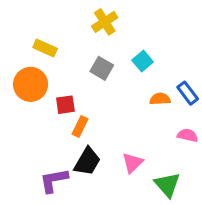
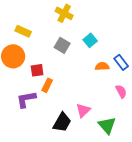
yellow cross: (105, 22) -> (64, 13), turned -30
pink semicircle: (188, 135) -> (121, 91), turned 48
black trapezoid: (87, 161) -> (62, 122), moved
purple L-shape: (54, 180) -> (26, 99), moved

